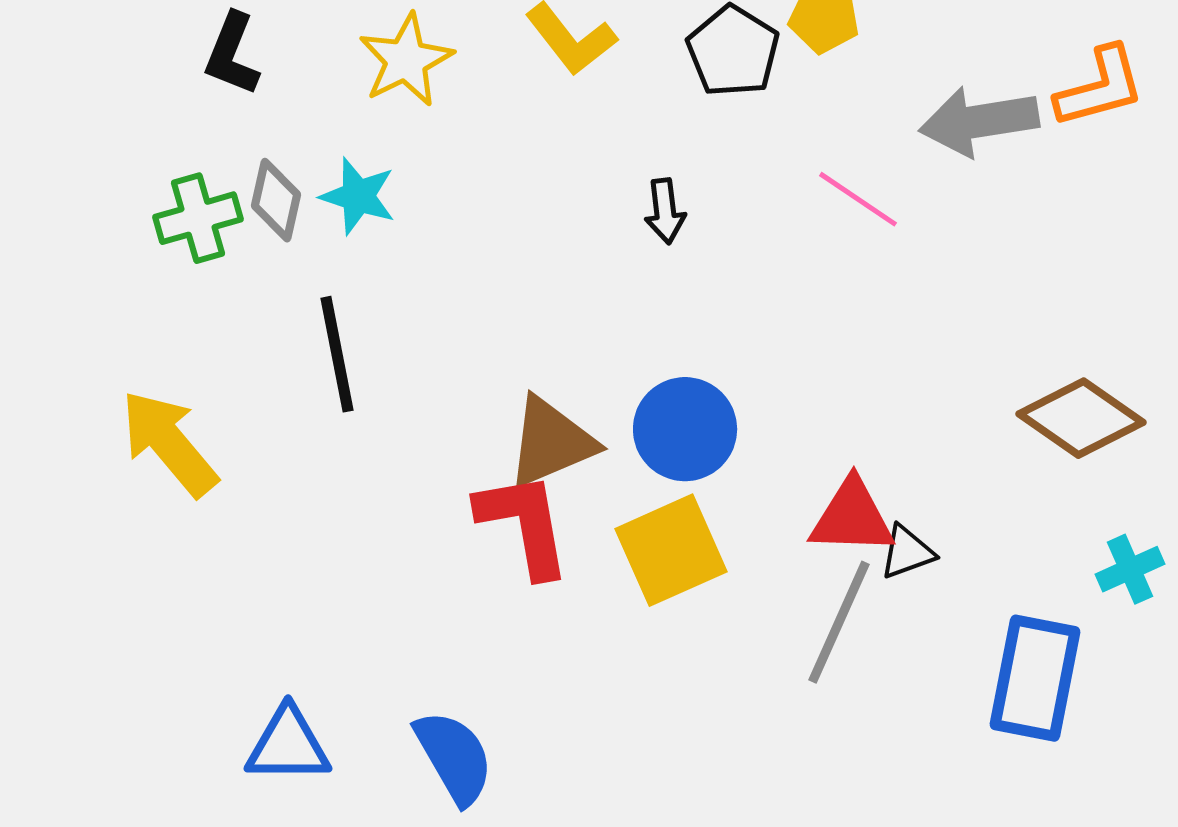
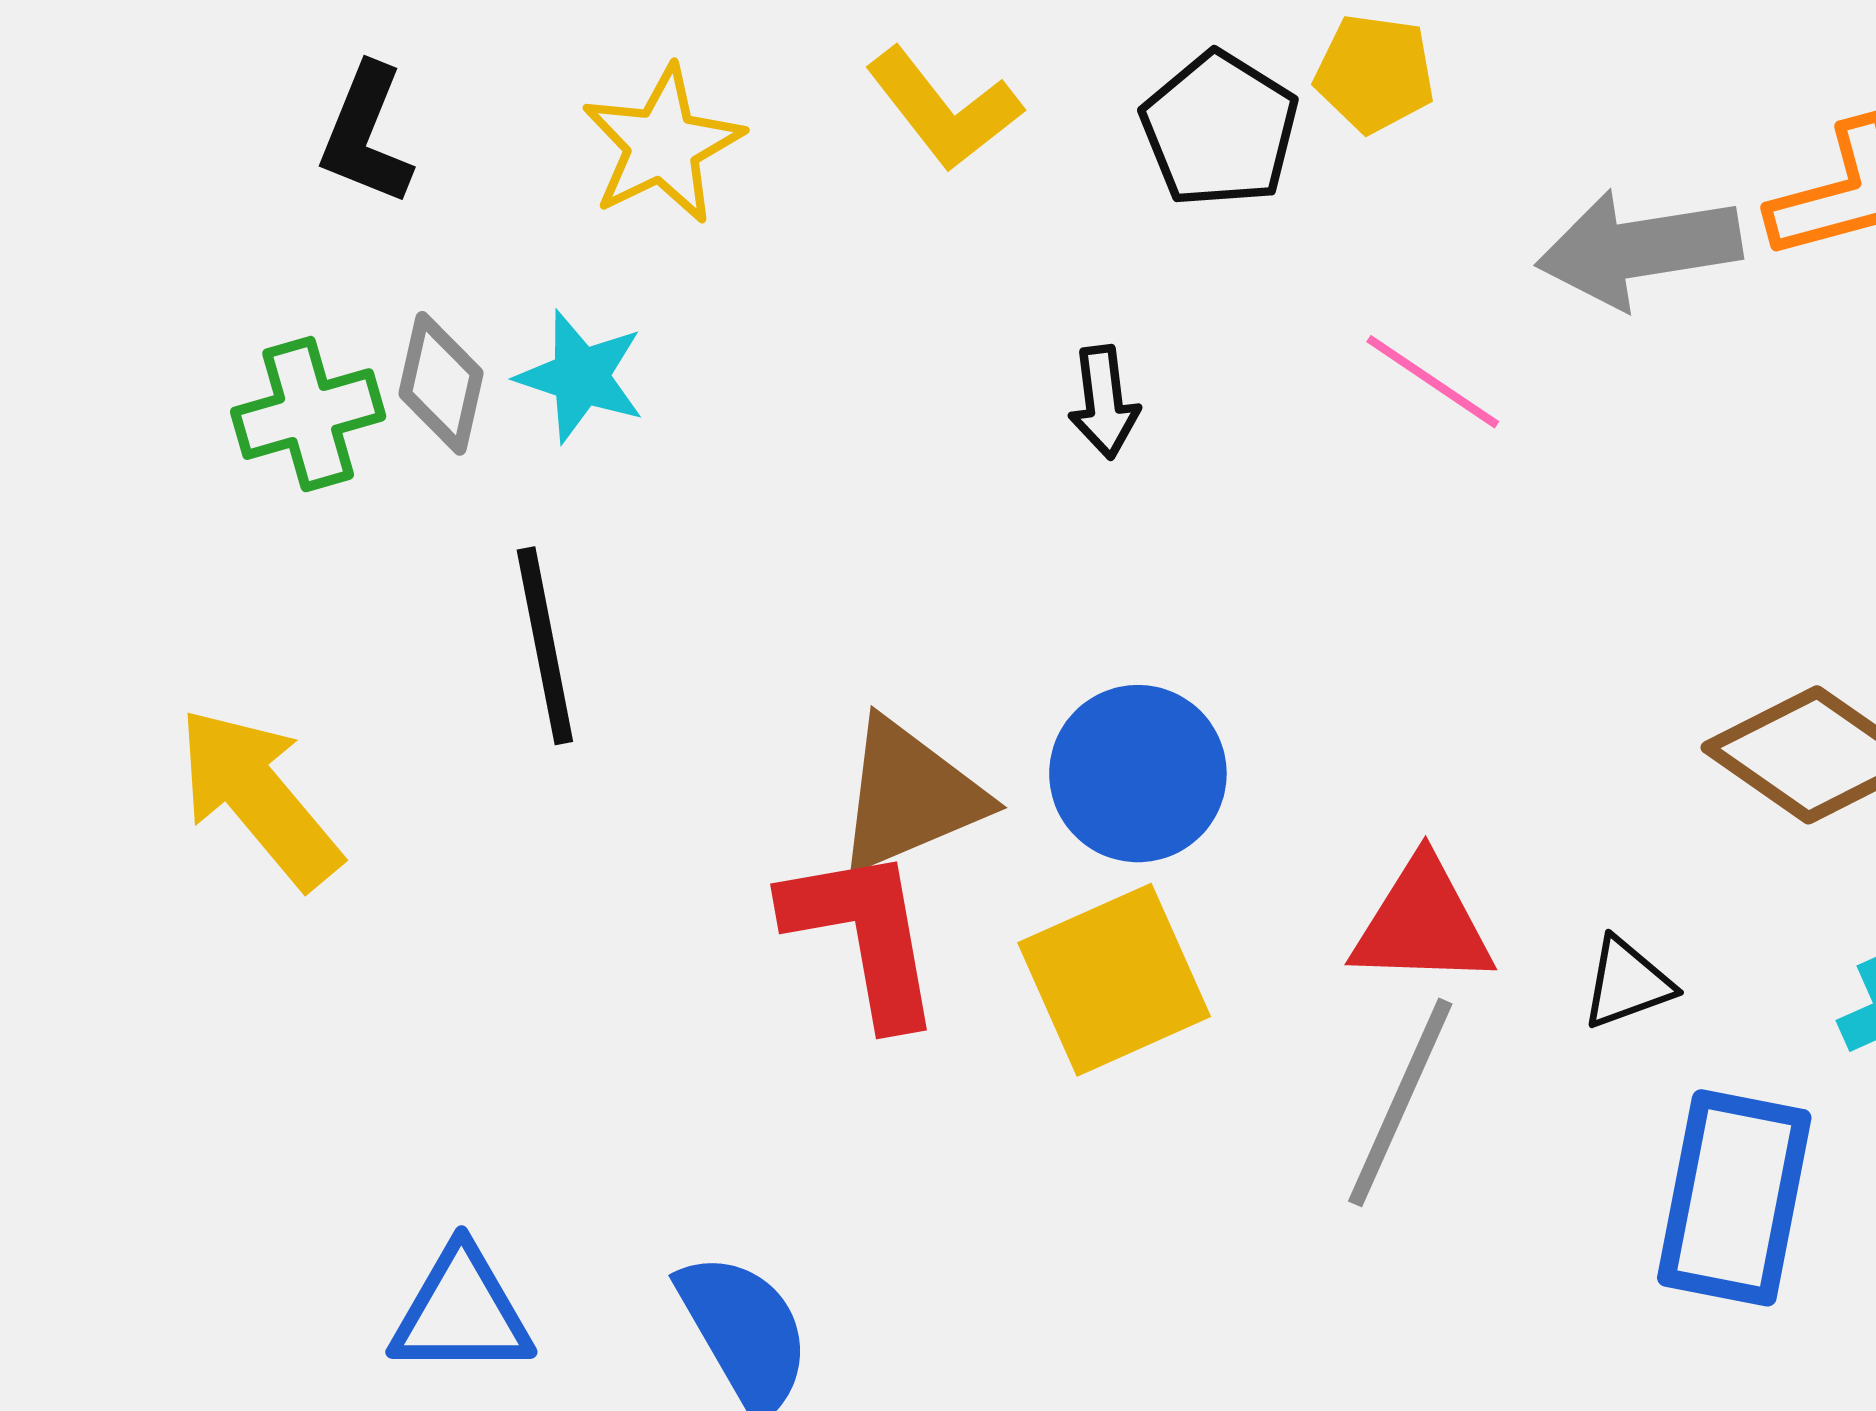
black triangle: (907, 552) -> (1627, 983), moved

